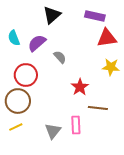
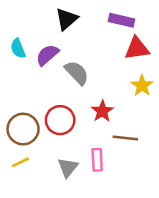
gray semicircle: (60, 57) -> (77, 73), size x1.5
yellow star: (111, 67) -> (142, 86), turned 30
red circle: (26, 75) -> (60, 120), moved

